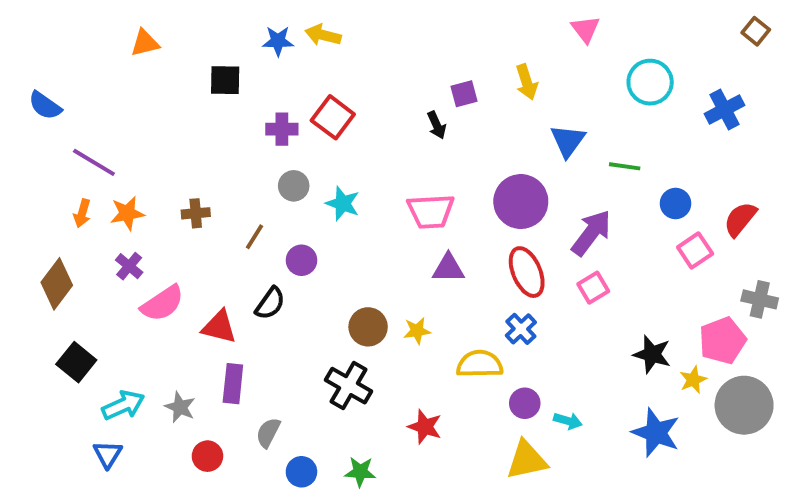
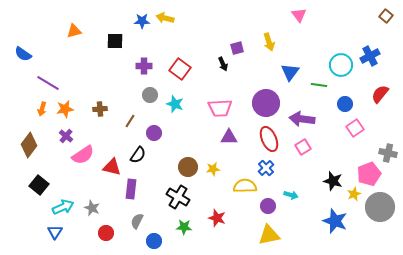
orange triangle: (145, 43) -> (74, 31), moved
cyan circle: (650, 82) -> (341, 65), moved
red square: (333, 117) -> (180, 69), moved
red semicircle: (740, 219) -> (380, 94), moved
purple arrow: (591, 233) -> (302, 119), turned -120
purple rectangle: (233, 384) -> (131, 189), moved
cyan arrow: (568, 421) -> (291, 195), moved
green star: (360, 472) -> (184, 227), moved

